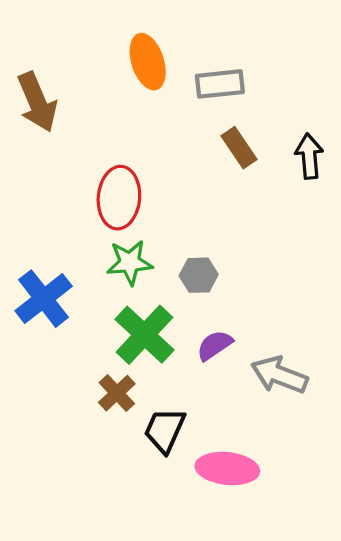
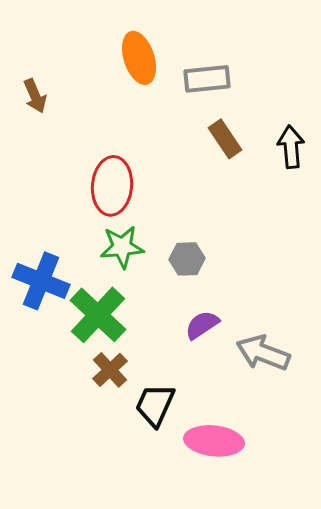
brown arrow: (37, 102) -> (35, 96), size x0.6
blue cross: (44, 299) -> (41, 281), turned -30
green cross: (144, 335) -> (98, 315), moved

